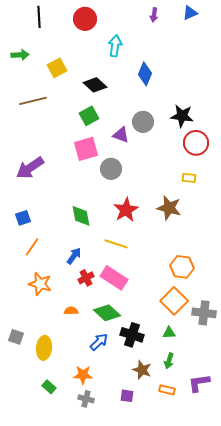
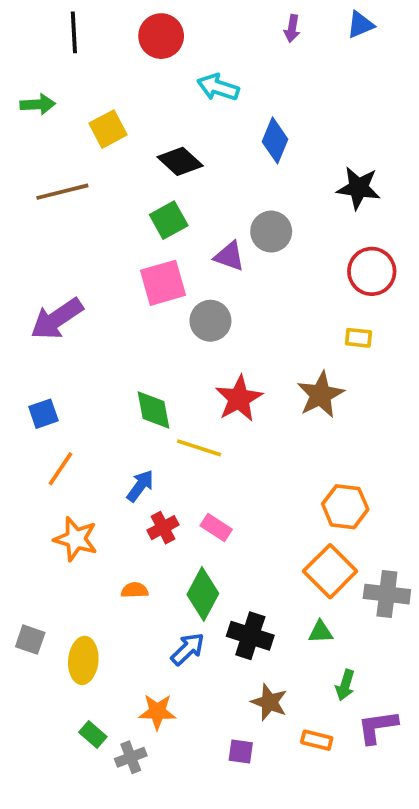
cyan arrow: (115, 46) -> (218, 87), turned -80
black star: (182, 116) -> (358, 188), moved
brown star: (169, 208) -> (321, 395), turned 30
yellow line: (116, 244) -> (199, 448), moved
pink rectangle: (114, 278) -> (216, 528), size x0.6
green diamond: (107, 313) -> (203, 594), turned 76
green arrow: (169, 361) -> (345, 685), moved
gray cross: (86, 399) -> (131, 757), moved, turned -35

